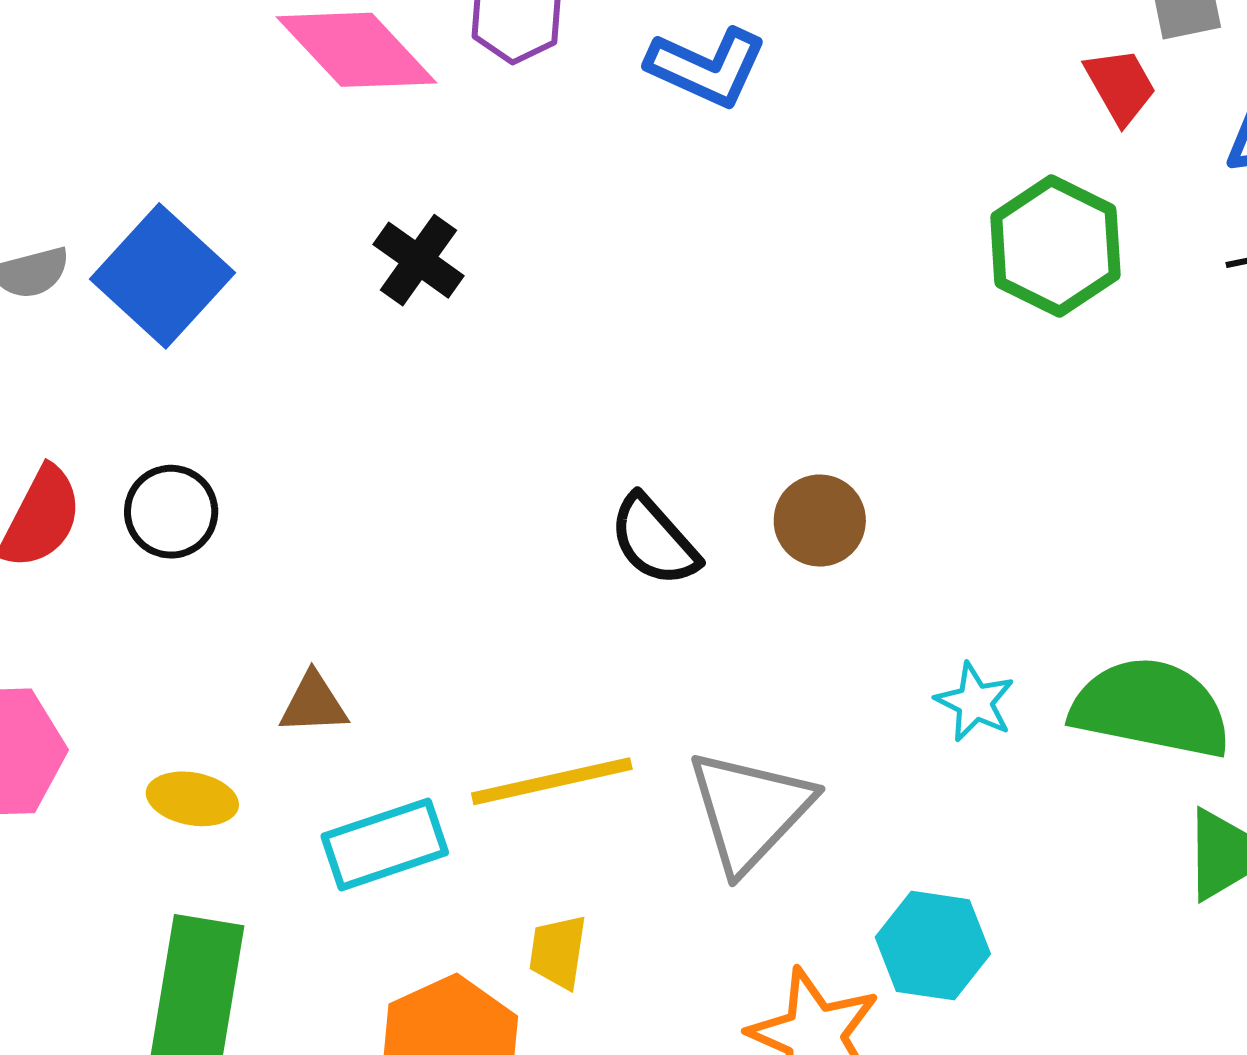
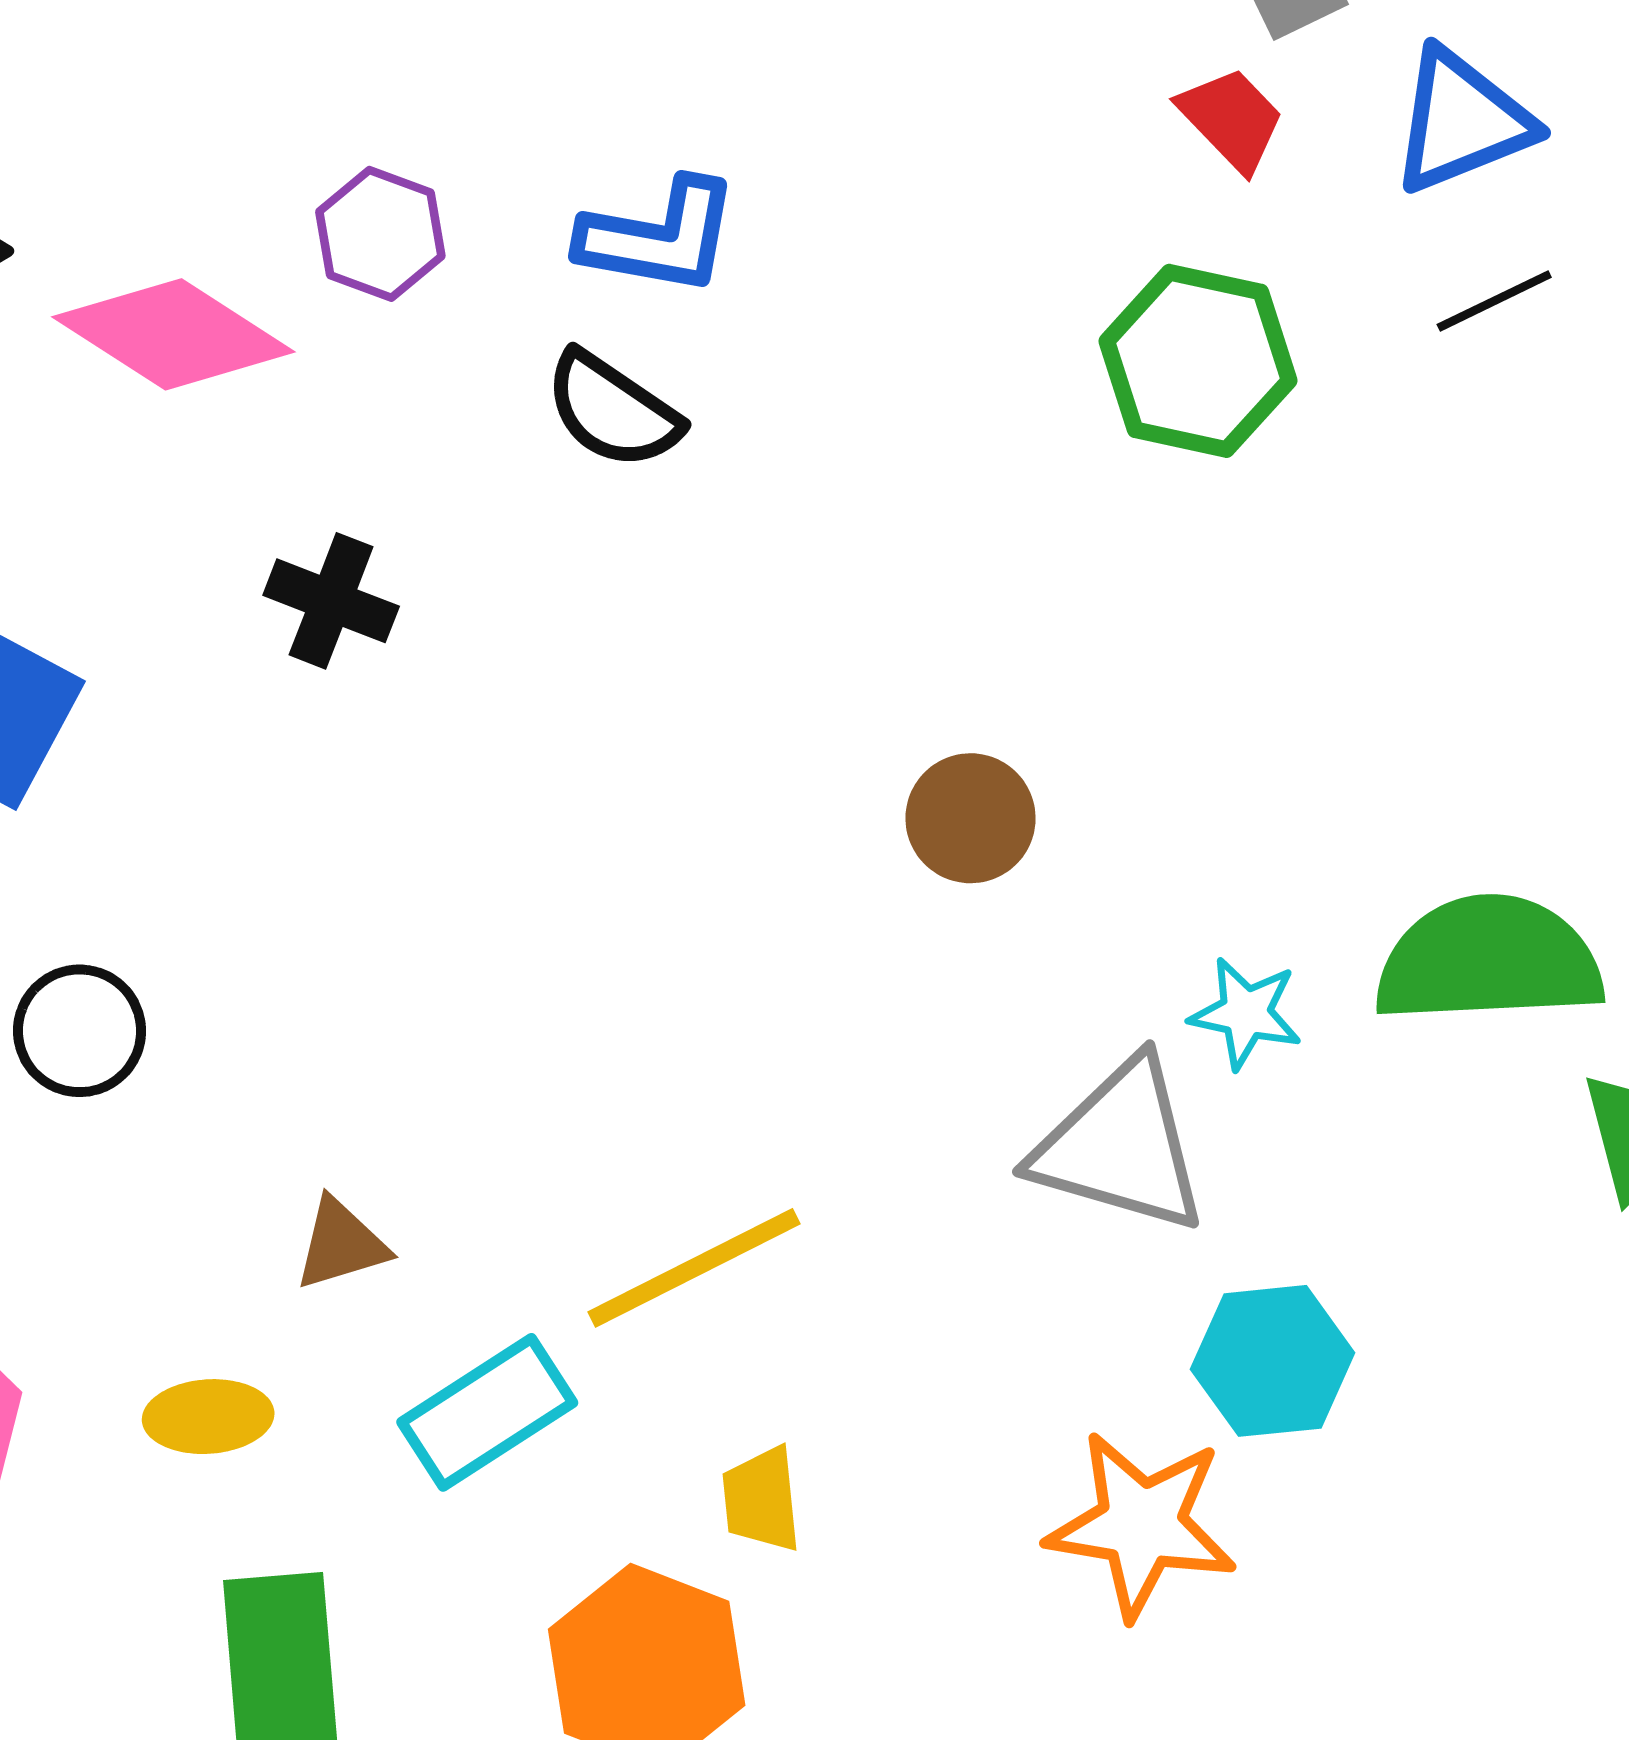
black semicircle: (654, 541) -> (613, 410), moved
gray triangle: (750, 810) -> (1120, 1147), moved, turned -43

